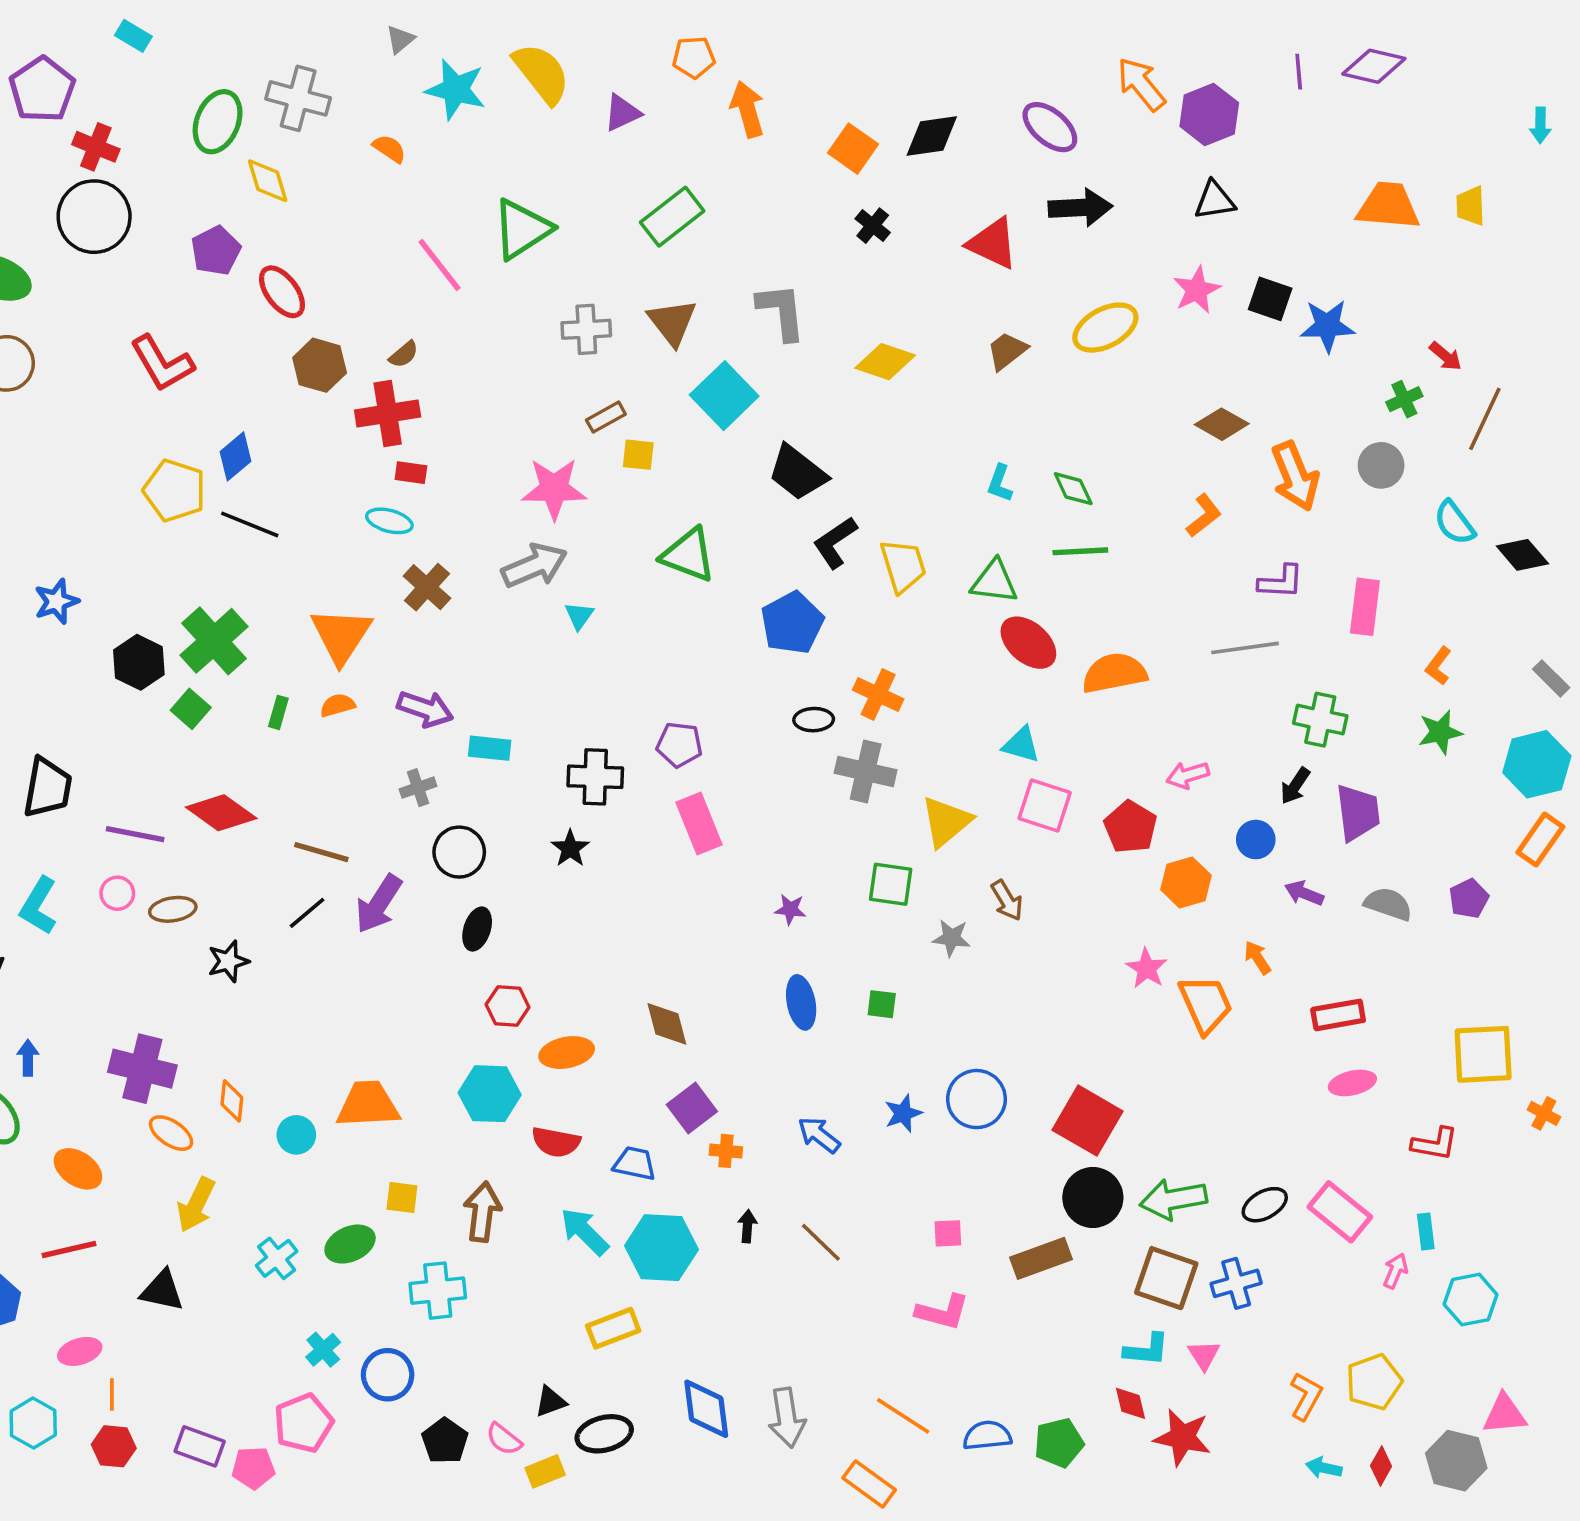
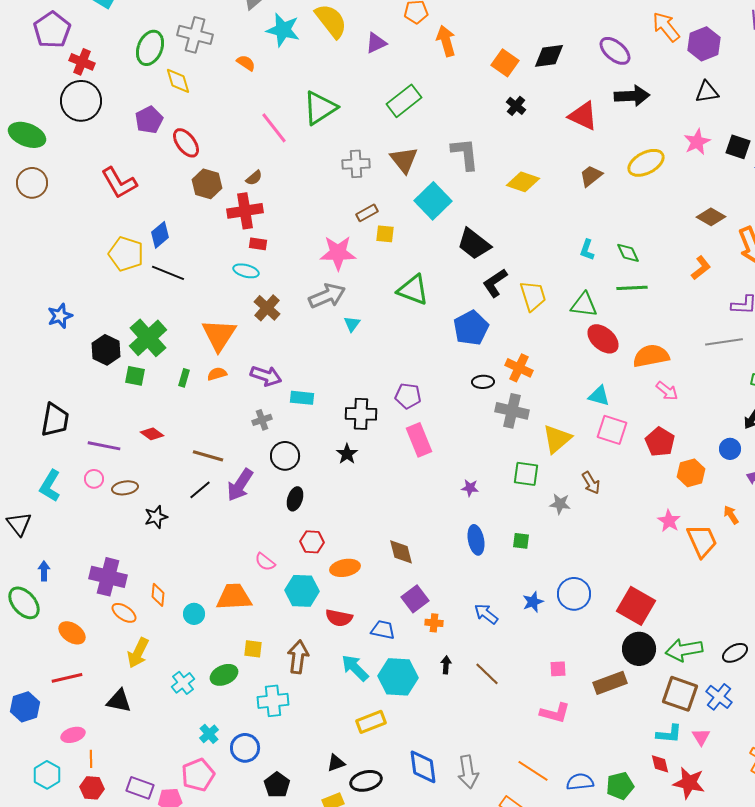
green square: (191, 709) -> (135, 376), turned -30
pink arrow: (1188, 775) -> (667, 391), moved, turned -125
red diamond: (221, 813) -> (152, 434), size x0.6
blue cross: (1236, 1283) -> (719, 697), turned -36
pink semicircle: (504, 1439) -> (265, 562), moved

